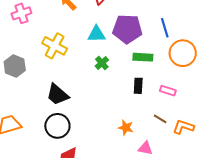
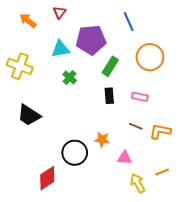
blue line: (165, 28) -> (129, 22), moved
green rectangle: (143, 57) -> (110, 66), turned -54
black circle: (57, 126) -> (75, 153), moved

